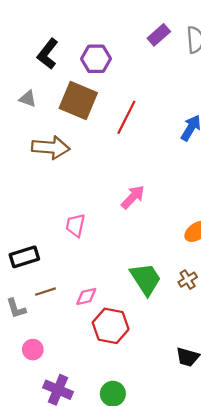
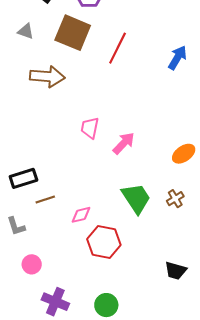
pink arrow: (133, 197) -> (124, 143), moved
pink trapezoid: (75, 225) -> (90, 128), moved
brown line: (45, 292) -> (45, 199), moved

